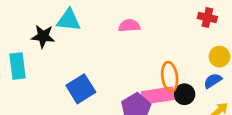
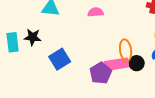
black star: (43, 36) -> (33, 37), moved

